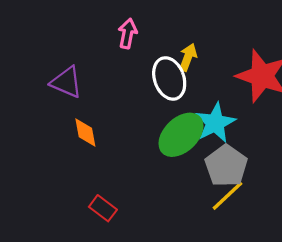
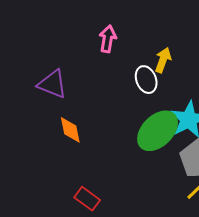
white ellipse: (169, 78) -> (146, 80), size x0.7

